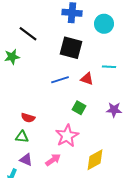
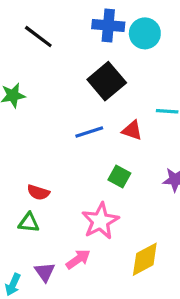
cyan circle: (104, 24) -> (145, 33), moved
black line: (28, 34) -> (38, 37), moved
black square: (71, 48) -> (107, 81), turned 35
purple triangle: (26, 160) -> (45, 272), moved, turned 32

